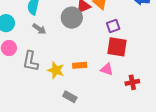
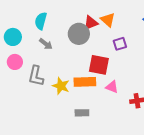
red square: (117, 47) -> (99, 65), moved
orange rectangle: (80, 65) -> (85, 82), size x1.5
gray rectangle: (70, 97) -> (82, 113), moved, turned -32

